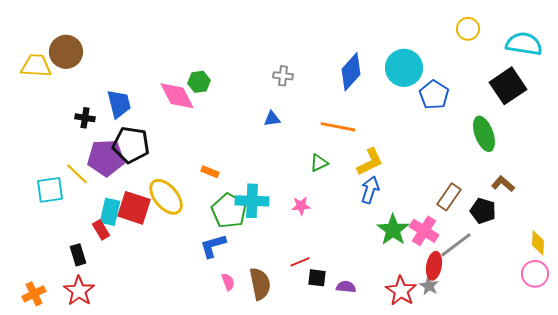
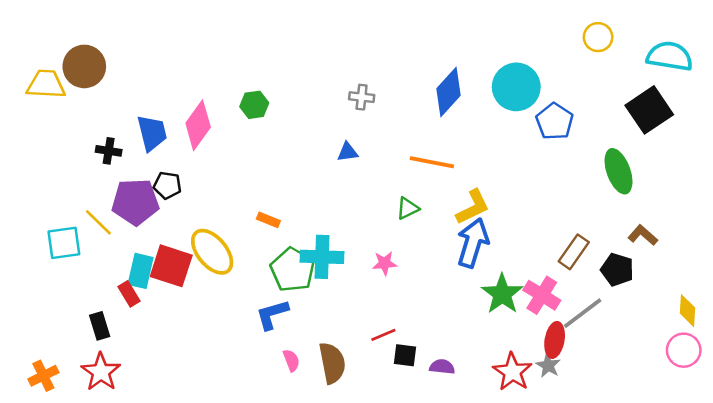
pink diamond: (177, 96) -> (198, 125), moved, turned 63
black pentagon: (131, 145) -> (167, 185), size x0.6
blue arrow: (370, 190) -> (473, 243), size x1.4

